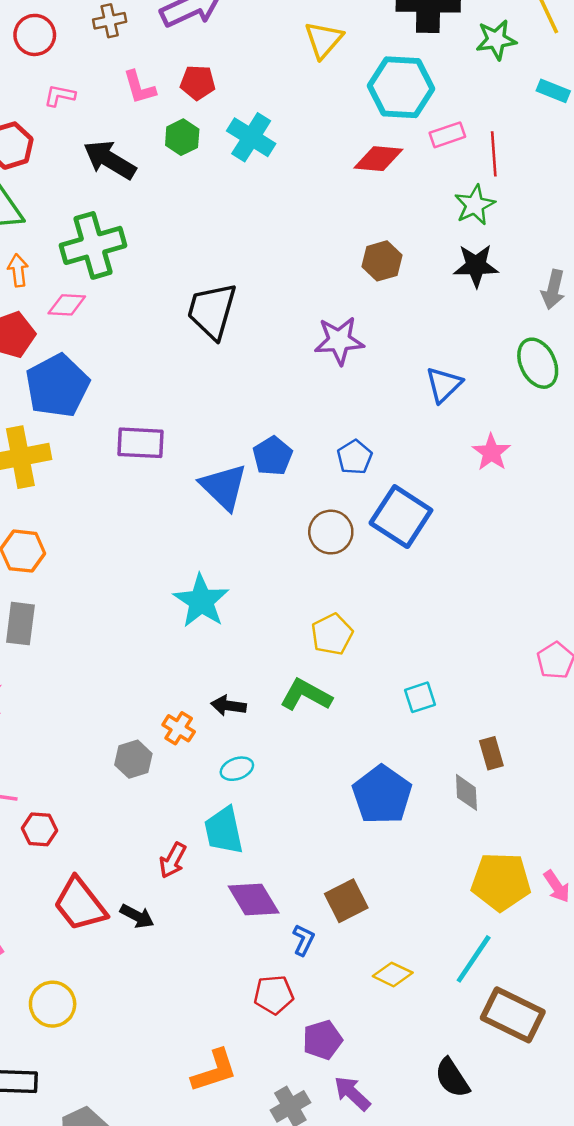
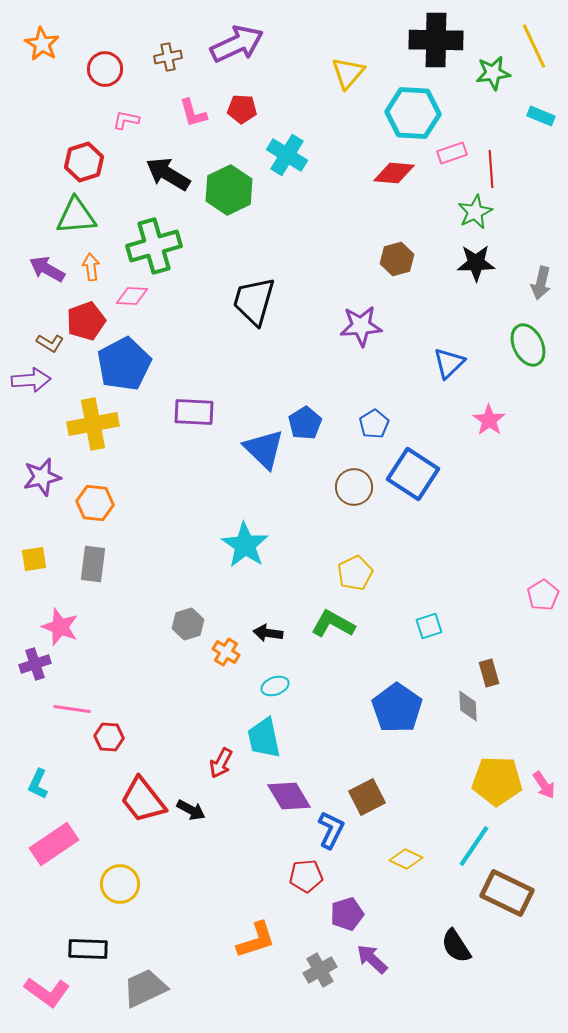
green hexagon: (182, 137) -> (229, 190), moved, size x1.6
gray hexagon: (133, 759) -> (188, 624), moved
blue L-shape: (303, 940) -> (331, 830), size x1.4

